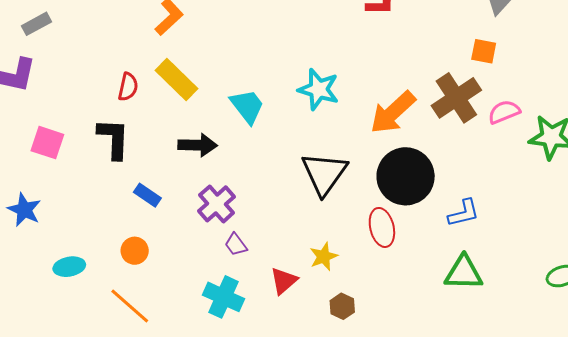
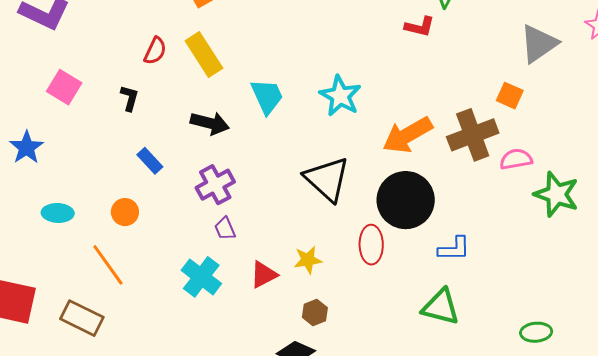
black L-shape: (114, 139) -> (130, 98), size x0.6
black triangle: (324, 173) -> (327, 179), turned -36

